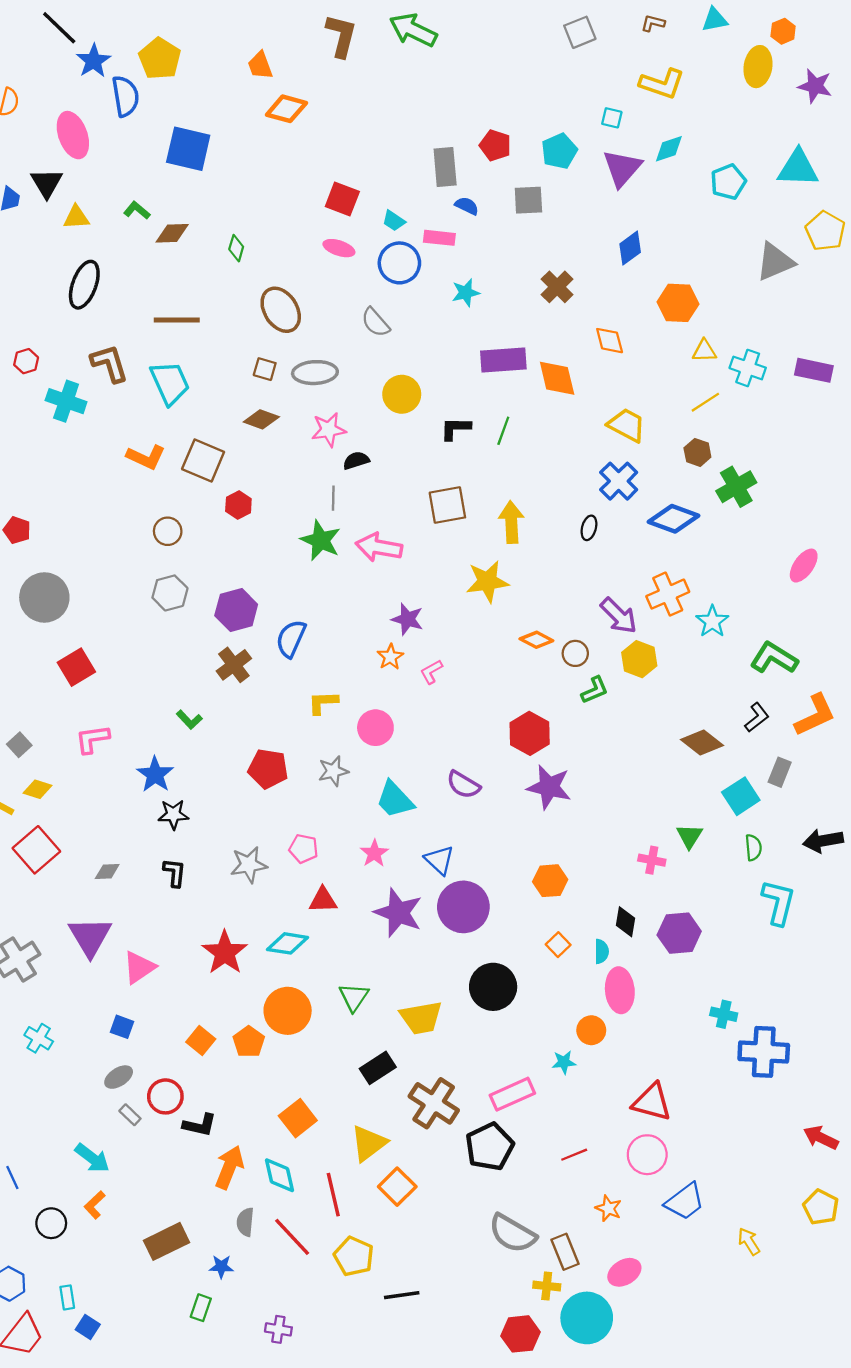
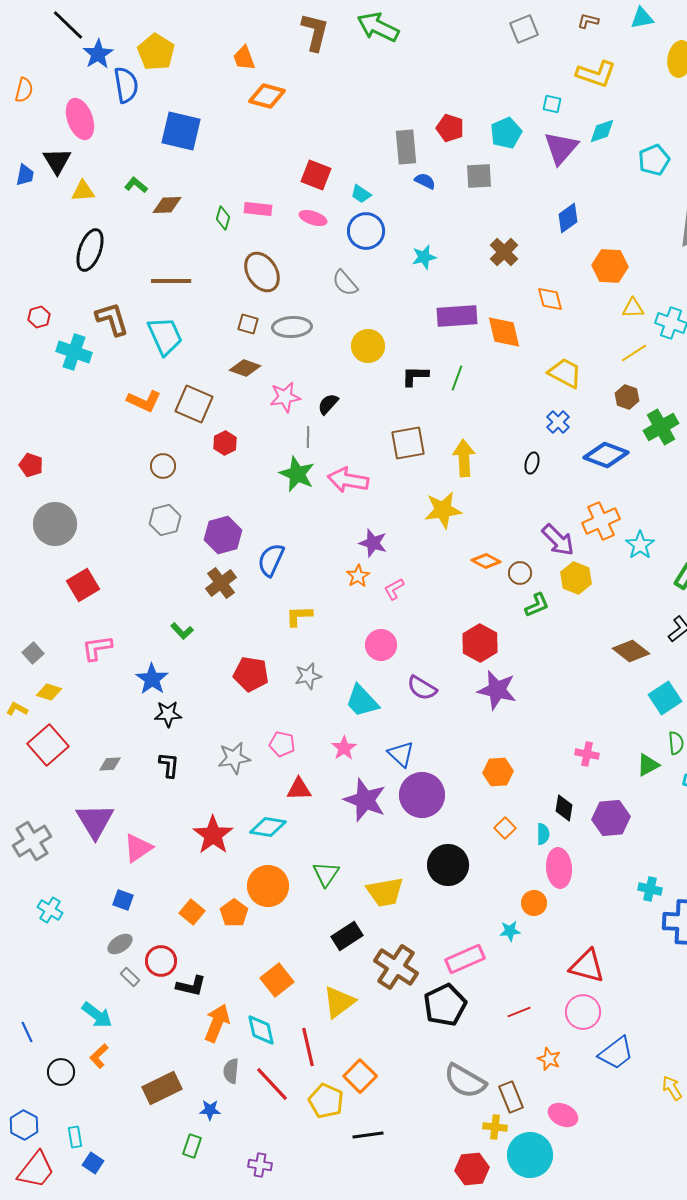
pink rectangle: (439, 238) -> (258, 209), moved
pink star: (329, 430) -> (285, 397), moved
black semicircle: (356, 460) -> (328, 404), turned -30
blue cross: (619, 481) -> (558, 422), size x0.7
pink circle: (375, 728) -> (381, 645), moved
green triangle: (689, 836) -> (648, 765), moved, turned 30
orange square: (397, 1187) -> (360, 1076), moved
pink ellipse: (624, 1272) -> (563, 1115), turned 56

